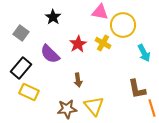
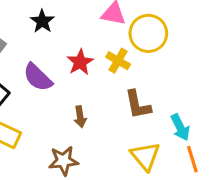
cyan arrow: (144, 53) -> (180, 127), moved
brown L-shape: (137, 89) -> (138, 105), moved
yellow triangle: (94, 106) -> (145, 156), moved

